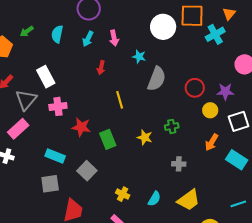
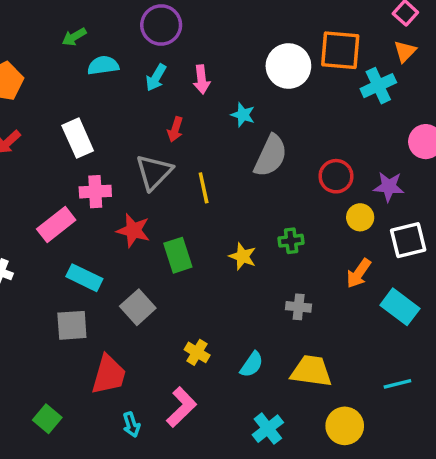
green arrow: (27, 31) -> (74, 37), moved
cyan semicircle: (57, 34) -> (103, 65), turned 66
gray triangle: (26, 100) -> (154, 172), moved
pink rectangle: (18, 129) -> (56, 224), moved
yellow trapezoid: (189, 200) -> (311, 371), turned -140

